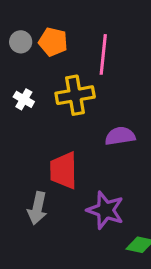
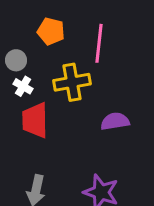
gray circle: (21, 42) -> (16, 60), moved
red trapezoid: (64, 170) -> (35, 120), moved

